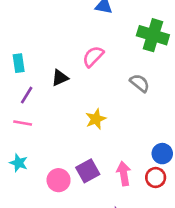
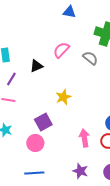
gray semicircle: (140, 83) -> (90, 58), moved
purple square: (88, 171) -> (43, 122), moved

